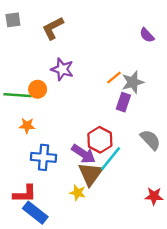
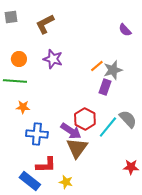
orange circle: (38, 89) -> (19, 59), moved
cyan line: (110, 159) -> (108, 127), moved
yellow star: (78, 193) -> (66, 182), moved
red L-shape: (25, 194) -> (46, 165), moved

